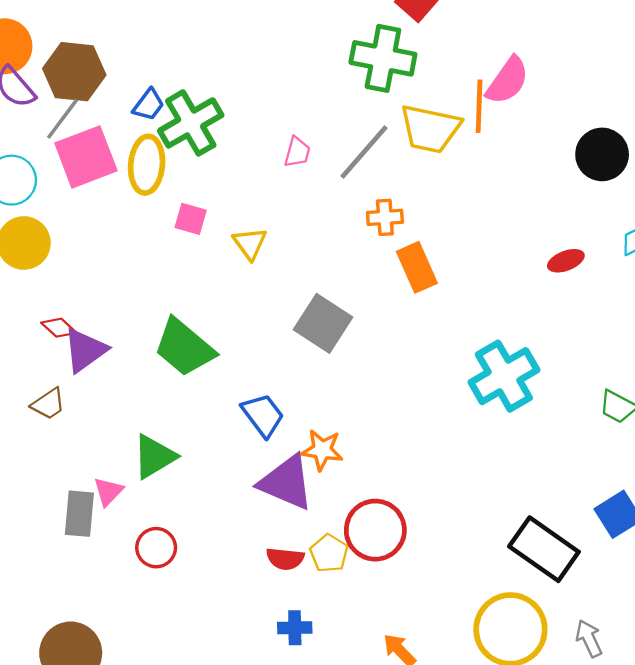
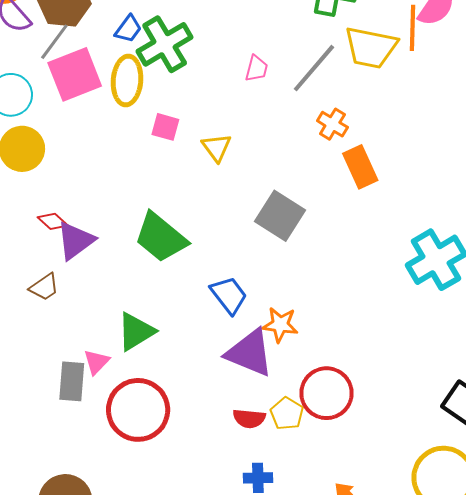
orange cross: (385, 217) -> (332, 124), turned 36
red circle: (156, 548) -> (138, 410), size x1.8

